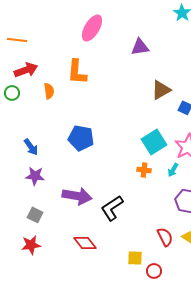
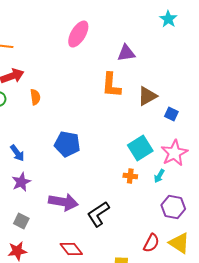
orange L-shape: (77, 72) -> (111, 85), moved
purple star: (35, 176) -> (21, 182), turned -30
red semicircle: (165, 237) -> (151, 243), turned 54

